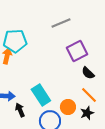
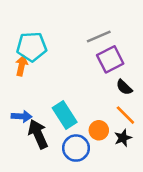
gray line: (61, 23) -> (99, 37), moved
black arrow: (20, 110) -> (38, 134), size x1.6

